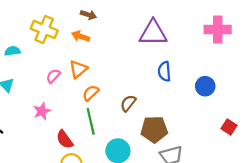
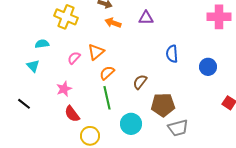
purple triangle: (153, 33) -> (146, 18), moved, size x0.6
orange arrow: (80, 36) -> (113, 23), moved
cyan semicircle: (12, 51) -> (42, 44), moved
red semicircle: (65, 139) -> (72, 114), moved

